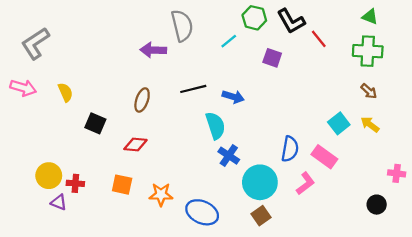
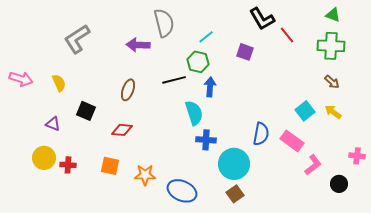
green hexagon: (254, 18) -> (198, 62), moved
gray L-shape: (35, 43) -> (77, 39), moved
blue arrow: (233, 97) -> (210, 87), turned -102
blue cross: (229, 156) -> (206, 140), turned -30
pink L-shape: (305, 183) -> (313, 165), moved
purple triangle: (59, 202) -> (53, 124), moved

